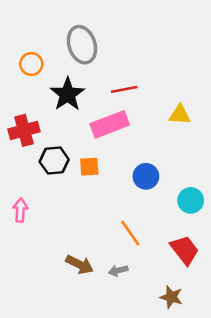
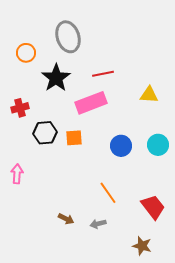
red cross: (24, 130) -> (20, 108), size x0.7
cyan circle: (191, 200) -> (158, 145), moved
brown arrow: (80, 264) -> (66, 219), size x0.7

